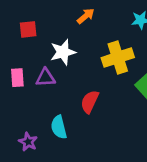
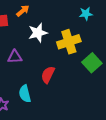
orange arrow: (86, 16) -> (23, 11), moved
white star: (63, 52) -> (38, 33), moved

